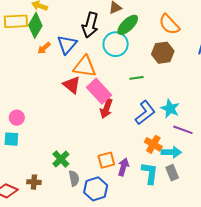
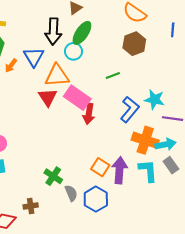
green ellipse: (128, 25) -> (82, 33), moved
cyan circle: (116, 44) -> (74, 51), moved, size x0.7
red triangle: (72, 85) -> (48, 97), turned 30
orange cross: (153, 144) -> (145, 140), size x1.4
orange square: (106, 160) -> (100, 167), turned -30
purple arrow: (123, 167) -> (119, 170), size x1.4

